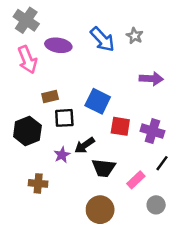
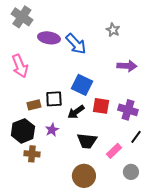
blue arrow: (102, 39) -> (76, 44), moved
pink arrow: (27, 60) -> (20, 66), moved
brown rectangle: (50, 96) -> (34, 105), moved
black hexagon: (27, 131) -> (23, 131), moved
black arrow: (85, 145) -> (76, 112), moved

